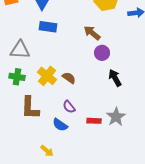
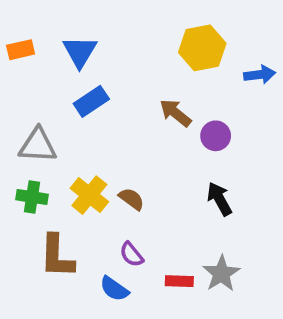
blue rectangle: (48, 27) -> (91, 101), turned -42
purple circle: (102, 53) -> (216, 136), moved

